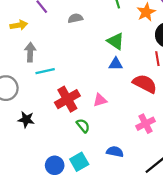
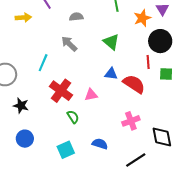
gray arrow: (30, 52) -> (69, 44), moved, turned -54
blue triangle: (116, 64) -> (111, 74), moved
cyan line: (45, 71) -> (43, 63), turned -60
red cross: (67, 99) -> (61, 91), turned -30
blue circle: (55, 165) -> (25, 139), moved

